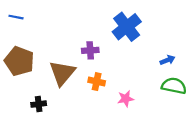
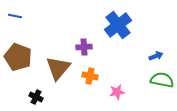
black cross: (39, 104) -> (36, 97), turned 32

